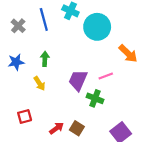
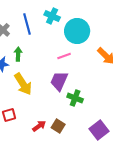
green arrow: (45, 59) -> (18, 54), moved
pink line: (106, 76) -> (64, 56), moved
yellow arrow: (39, 83) -> (23, 84), size x1.6

